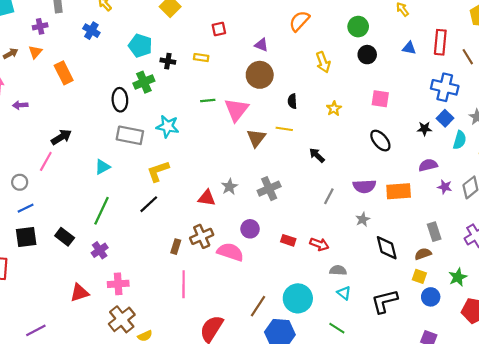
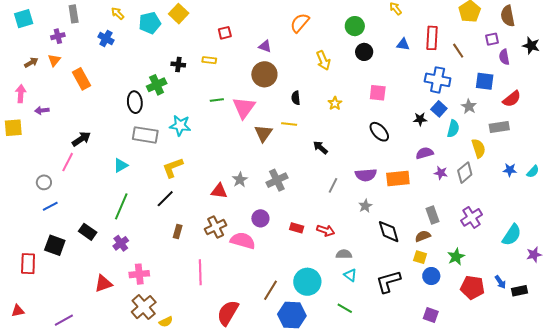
cyan pentagon: (140, 46) -> (150, 23), moved, turned -30
black square: (26, 237) -> (55, 245), moved, turned 30
brown rectangle: (176, 247) -> (178, 232), moved

